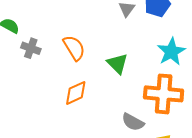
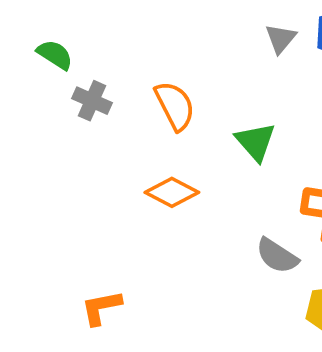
orange diamond: (76, 93) -> (172, 192), turned 48

